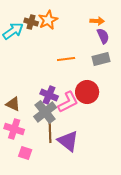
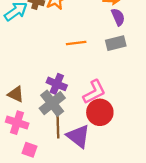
red circle: (87, 92) -> (100, 112), moved
pink L-shape: (68, 102) -> (94, 92), moved

